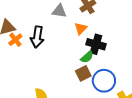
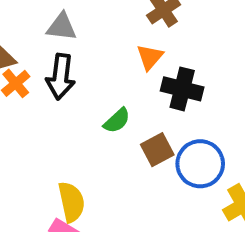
gray triangle: (59, 11) -> (62, 27), moved
green semicircle: (87, 57) -> (117, 121), moved

